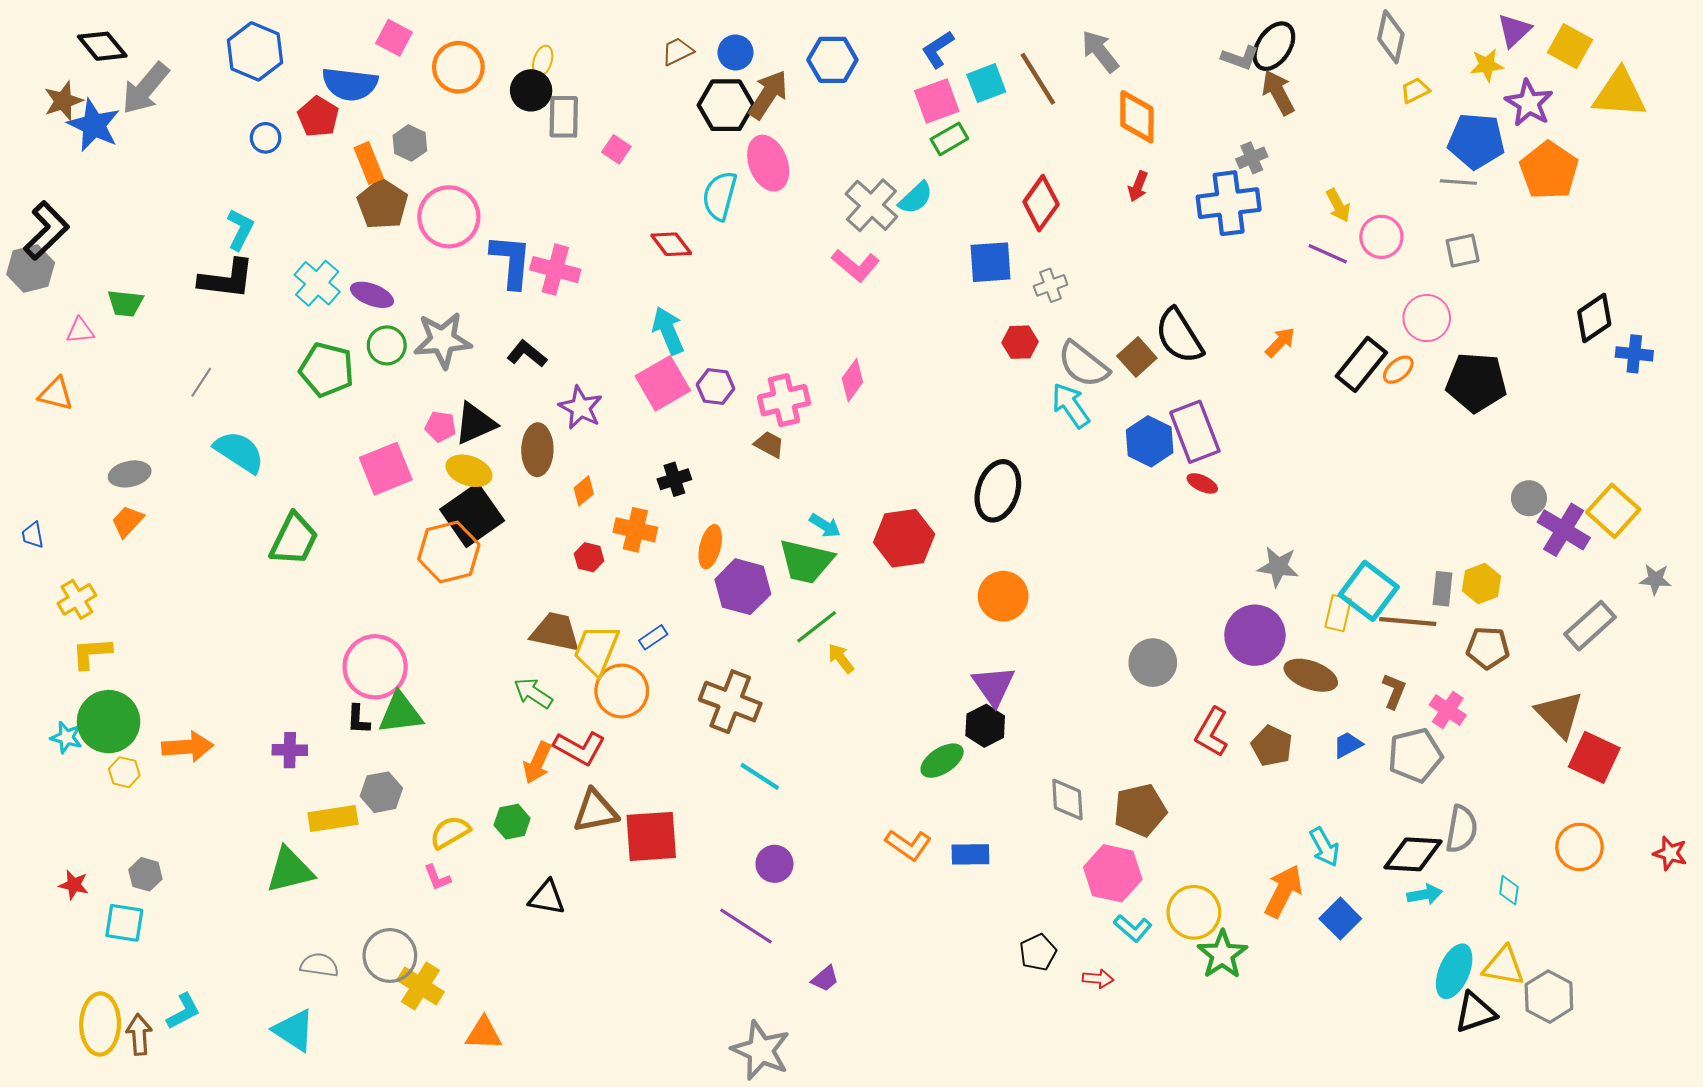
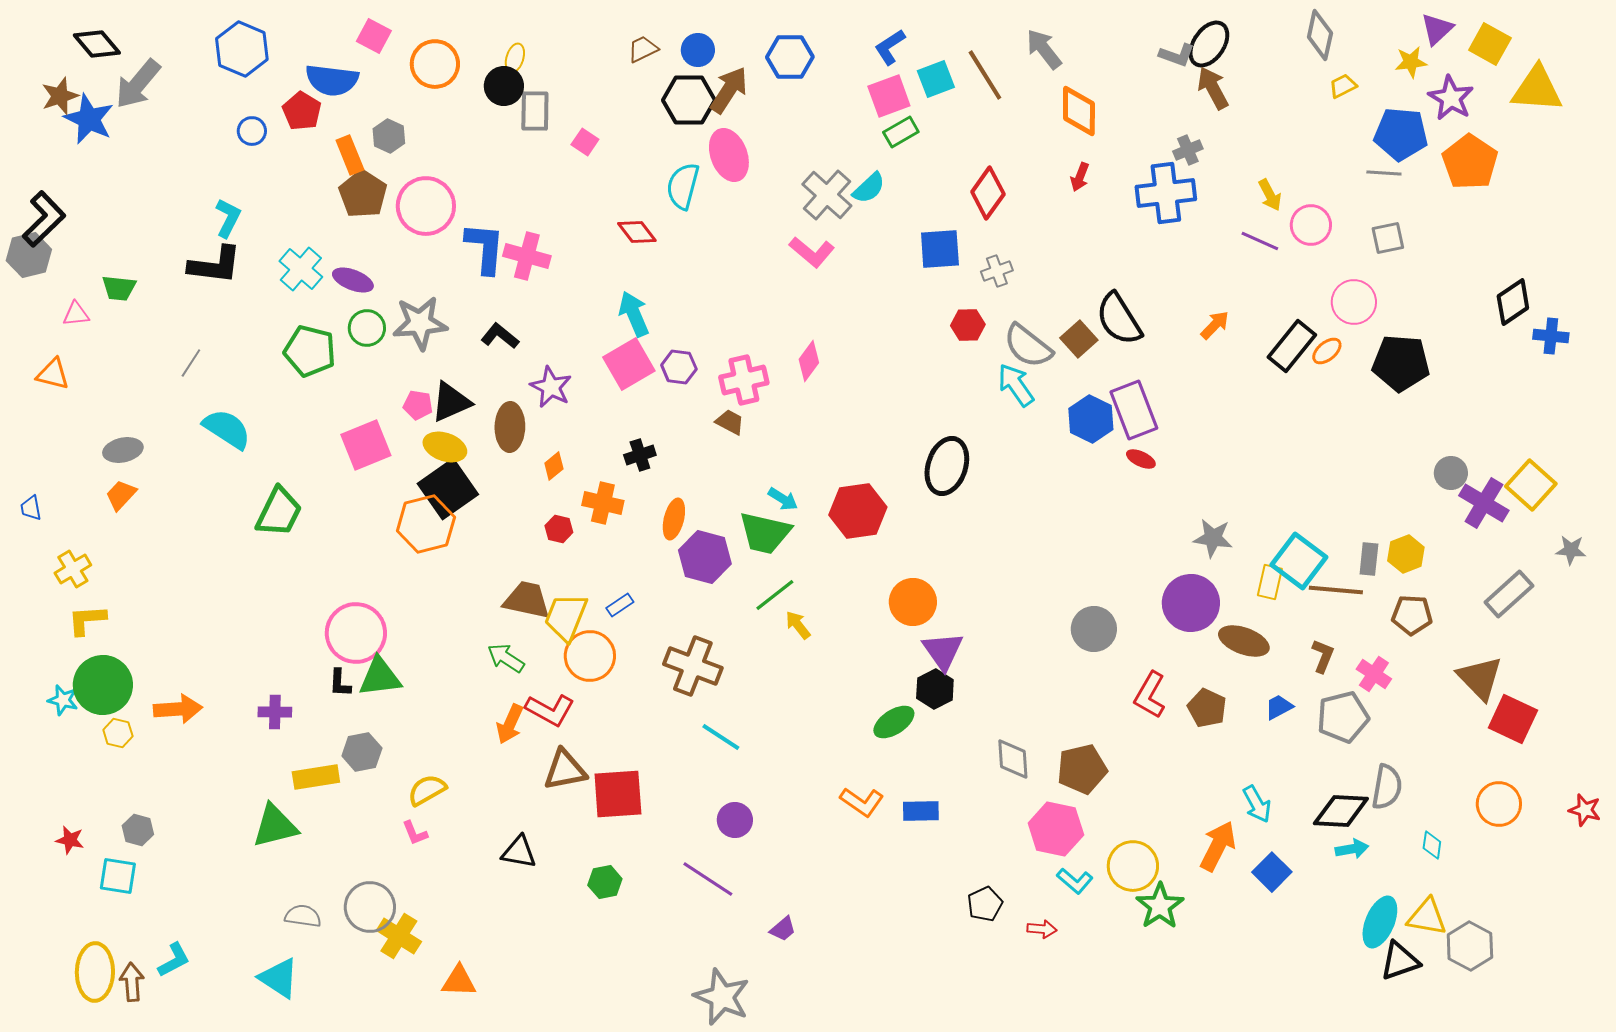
orange circle: (1003, 596) -> (913, 602), moved
green hexagon: (512, 822) -> (605, 882), moved

